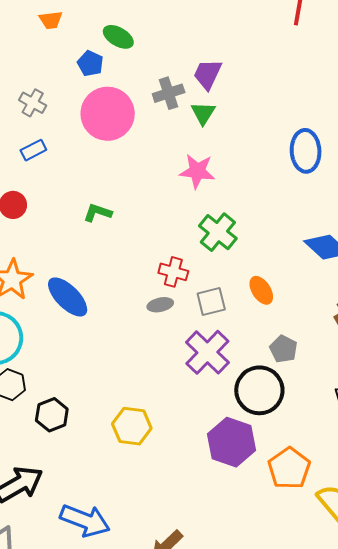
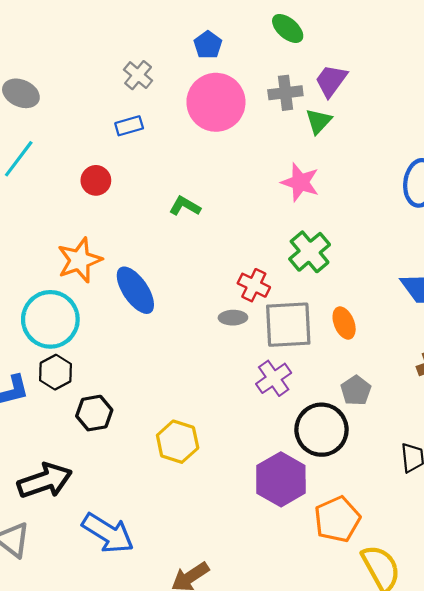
green ellipse: (118, 37) -> (288, 28), moved
gray square: (211, 302) -> (288, 325), size x1.6
purple cross: (207, 352) -> (274, 378), size x0.7

